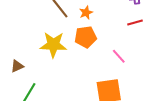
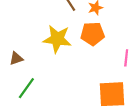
pink line: (119, 56) -> (126, 58), turned 42

